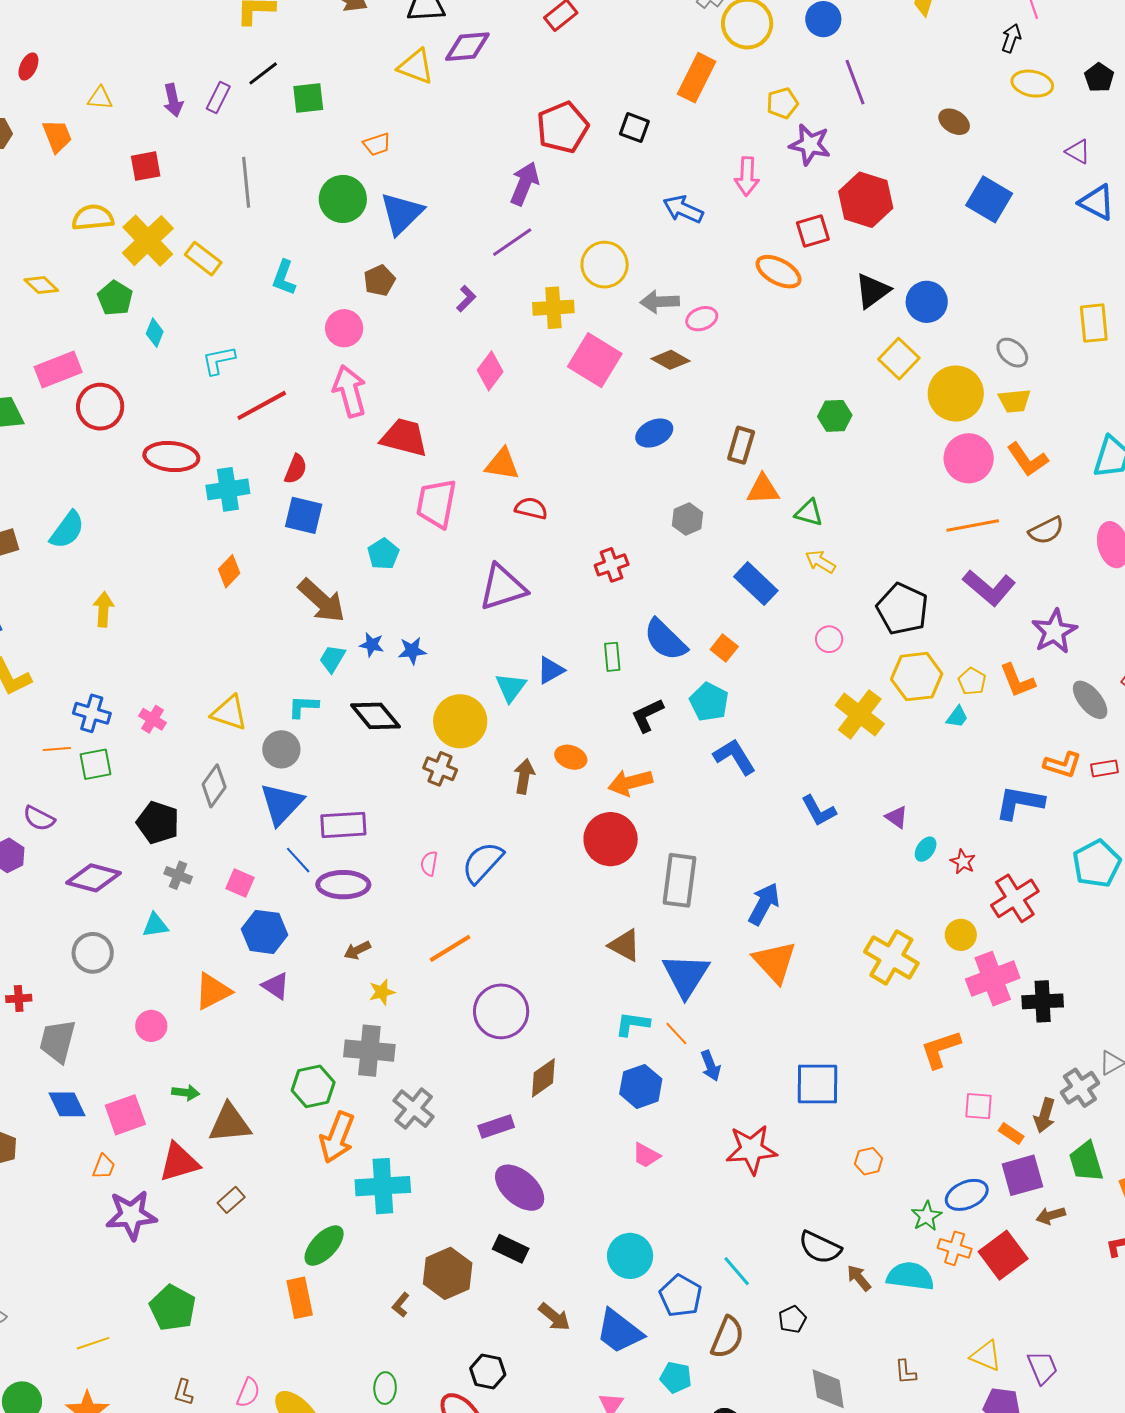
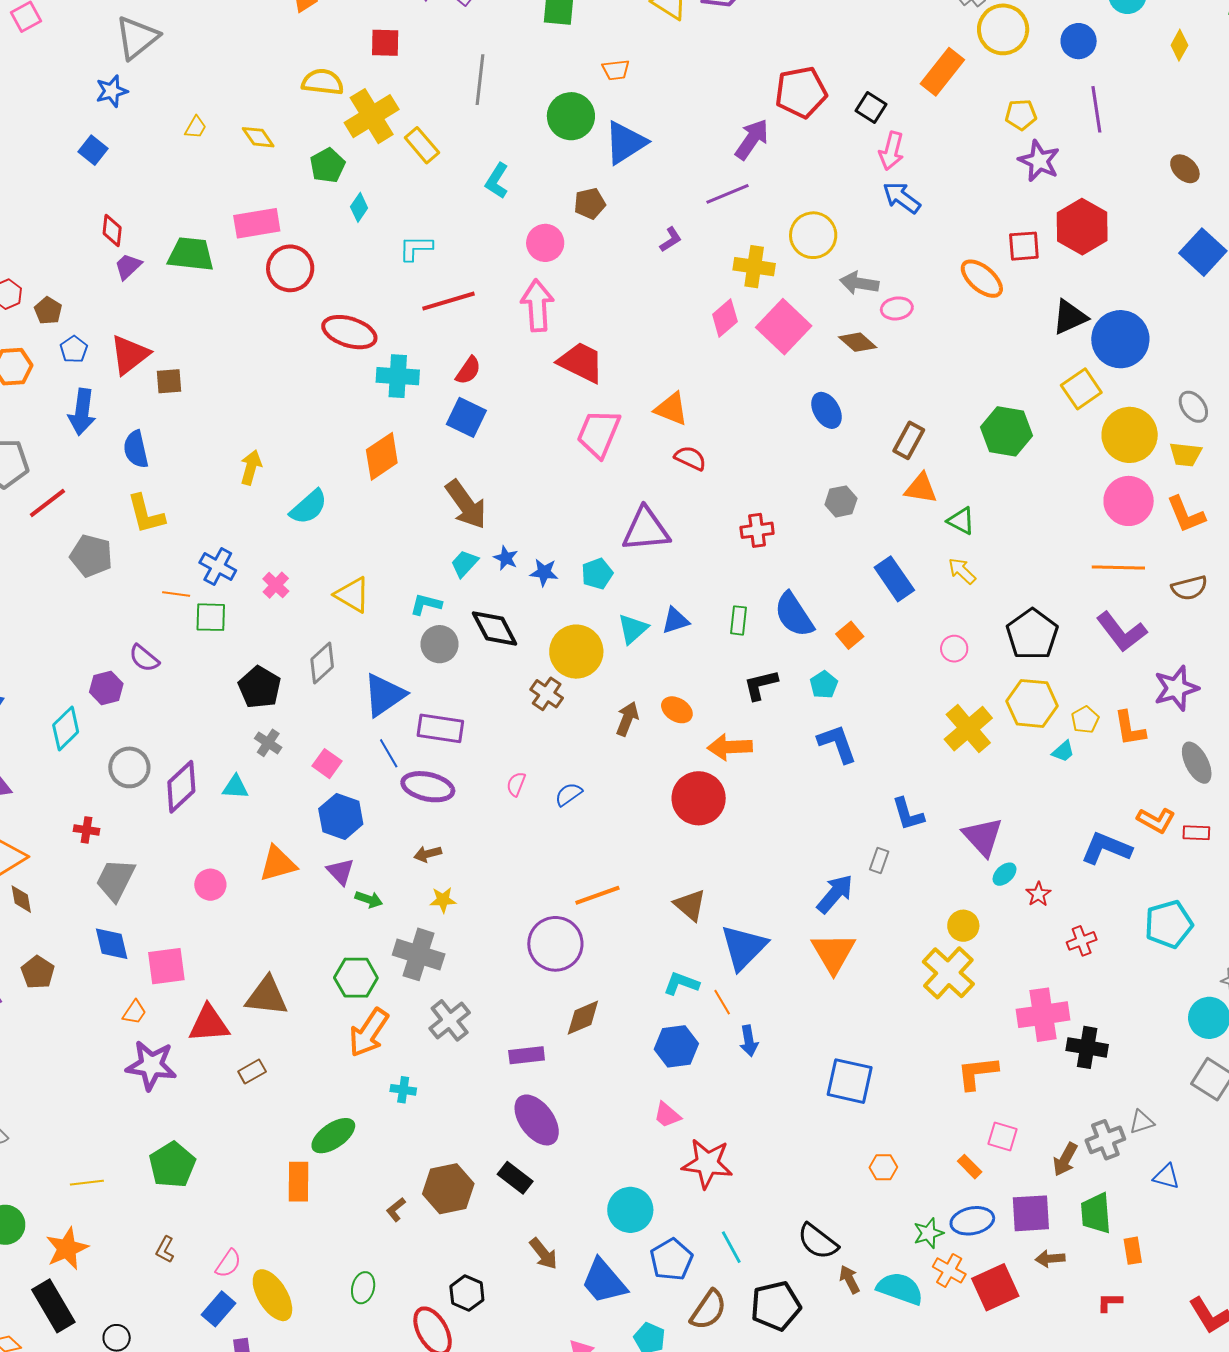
pink arrow: (747, 176) -> (891, 151), moved
blue circle: (927, 302) -> (1120, 339), size x1.4
pink diamond: (490, 371) -> (725, 318), moved
green hexagon: (835, 416) -> (1007, 431), size x1.5
blue ellipse: (654, 433) -> (826, 410), turned 72
cyan semicircle: (67, 530) -> (309, 507), moved
cyan pentagon: (383, 554) -> (597, 574), moved
orange diamond: (229, 571) -> (382, 456), size x1.5
cyan pentagon: (709, 702) -> (824, 685), size x0.7
gray circle: (281, 749) -> (439, 644), moved
purple triangle: (896, 817) -> (983, 837), size x1.8
blue semicircle: (483, 863) -> (569, 794), size x0.6
purple diamond: (93, 878) -> (181, 787), moved, turned -70
gray rectangle: (679, 880) -> (879, 860), moved, size x0.5
red cross: (1015, 898) -> (1082, 941), size x0.6
yellow circle: (961, 935) -> (963, 926), moved
orange line: (450, 948) -> (597, 895), moved
gray circle: (93, 953) -> (129, 767), moved
green arrow: (186, 1093) -> (369, 899), moved
orange rectangle: (1011, 1134) -> (970, 1167), moved
red star: (752, 1150) -> (707, 1163), moved
cyan cross: (383, 1186) -> (403, 1090), size x0.5
black pentagon: (792, 1319) -> (776, 1306), size x1.8

